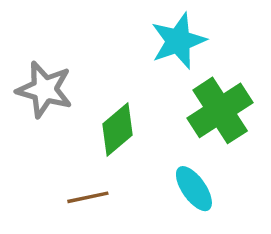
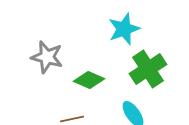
green diamond: (117, 130) -> (89, 80), turned 64

